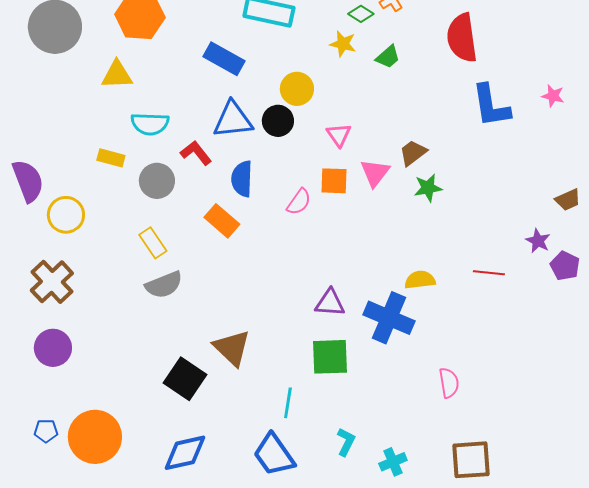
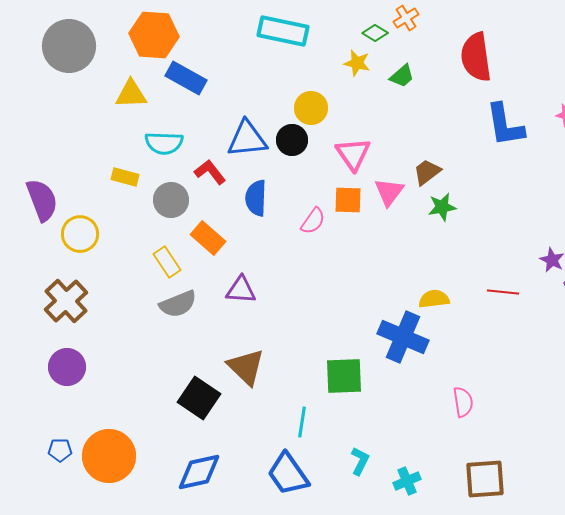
blue rectangle: (224, 59) -> (186, 78), moved
pink triangle: (339, 135) -> (353, 154), size x1.4
orange rectangle: (222, 221) -> (208, 238), moved
purple triangle: (330, 303) -> (241, 290), moved

